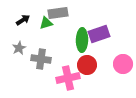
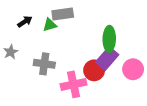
purple rectangle: (99, 34) -> (107, 58), moved, turned -30
green ellipse: (82, 40) -> (109, 39), moved
gray star: (19, 48) -> (11, 52), moved

